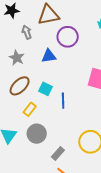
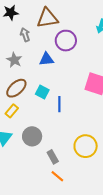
yellow rectangle: (30, 109) -> (12, 111), moved
gray rectangle: (58, 153) -> (53, 157), turned -72

